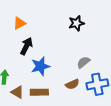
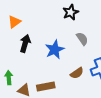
gray semicircle: (83, 62) -> (82, 39), moved, turned 104
blue star: (40, 66) -> (55, 50), moved

